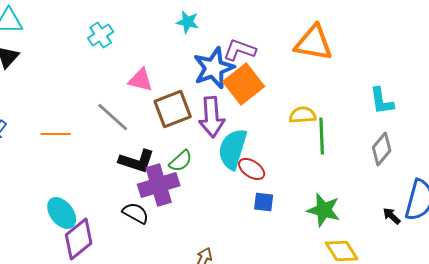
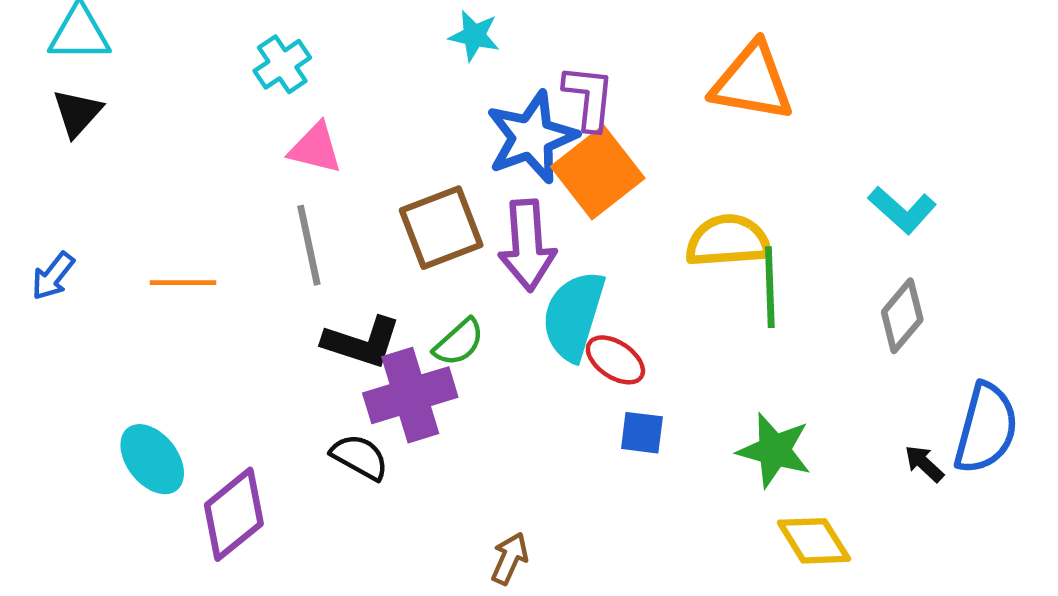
purple L-shape: (240, 50) -> (589, 97), turned 76
pink triangle: (141, 80) -> (315, 148), moved
cyan L-shape: (382, 101) -> (902, 210), turned -40
yellow semicircle: (303, 115) -> (728, 241), size x1.4
gray line: (113, 117) -> (309, 245), turned 36
cyan ellipse: (62, 213) -> (152, 459), moved

